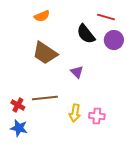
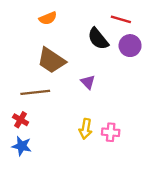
brown line: (45, 98) -> (35, 92), moved

